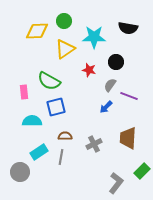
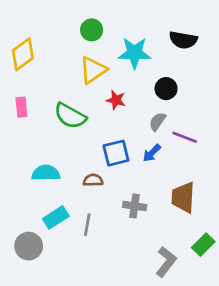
yellow diamond: (37, 31) -> (23, 54), moved, turned -35
red star: (89, 70) -> (116, 100), moved
pink rectangle: (24, 92) -> (21, 107), moved
blue square: (56, 107) -> (116, 153), moved
brown semicircle: (65, 136) -> (93, 180), moved
gray cross: (94, 144) -> (135, 206), turned 35

